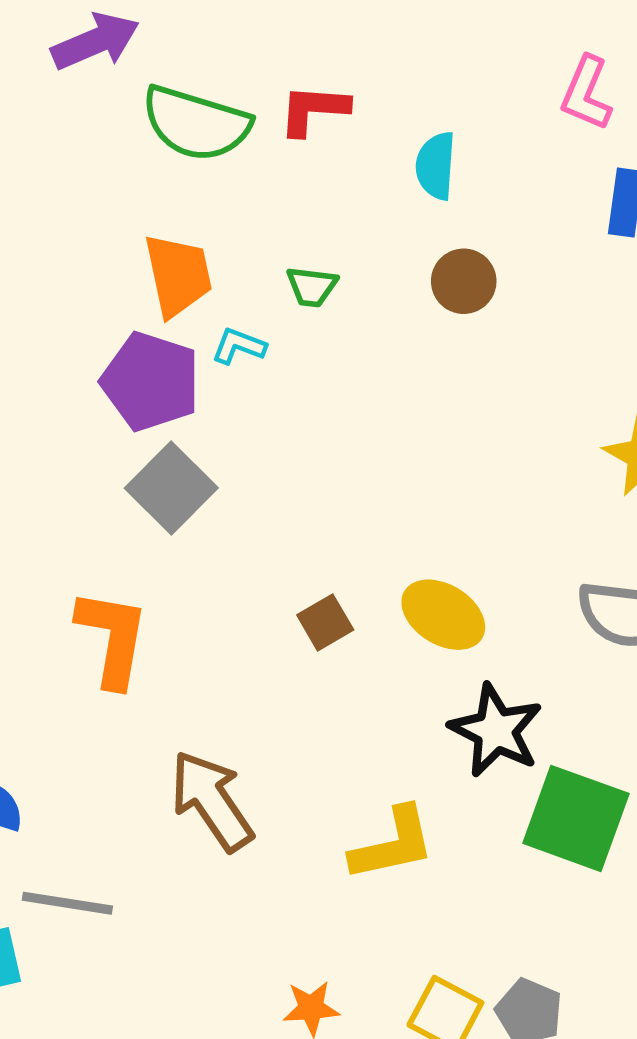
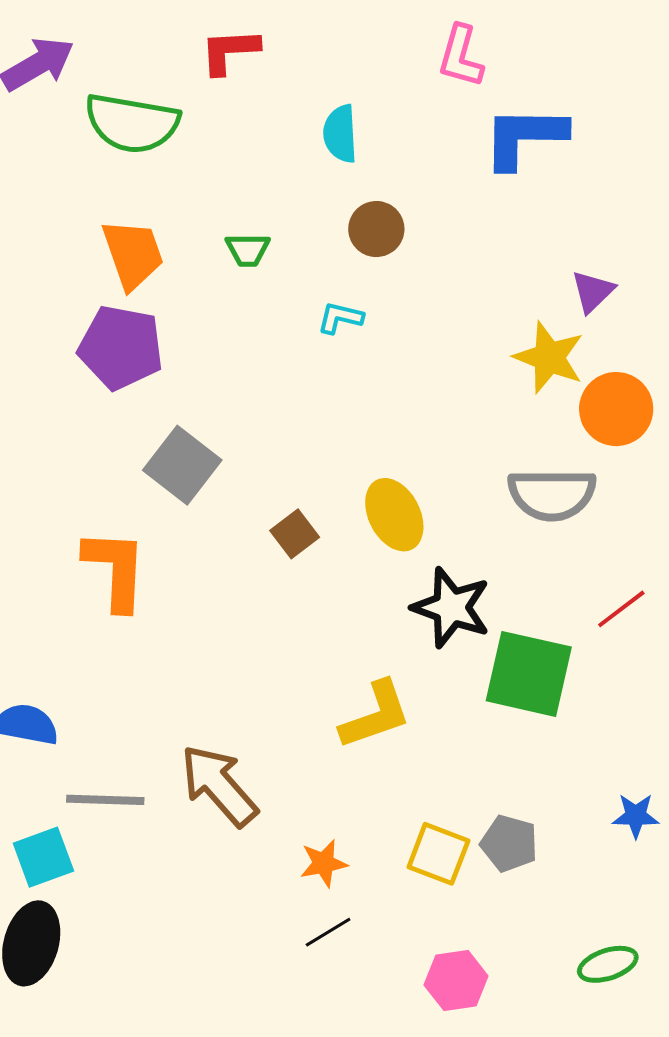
red L-shape: (314, 110) -> (230, 51), moved
cyan L-shape: (239, 346) -> (340, 318), moved
gray square: (171, 488) -> (182, 465), moved
yellow ellipse: (443, 615) -> (394, 515), turned 38
brown arrow: (212, 801) -> (219, 785), moved

